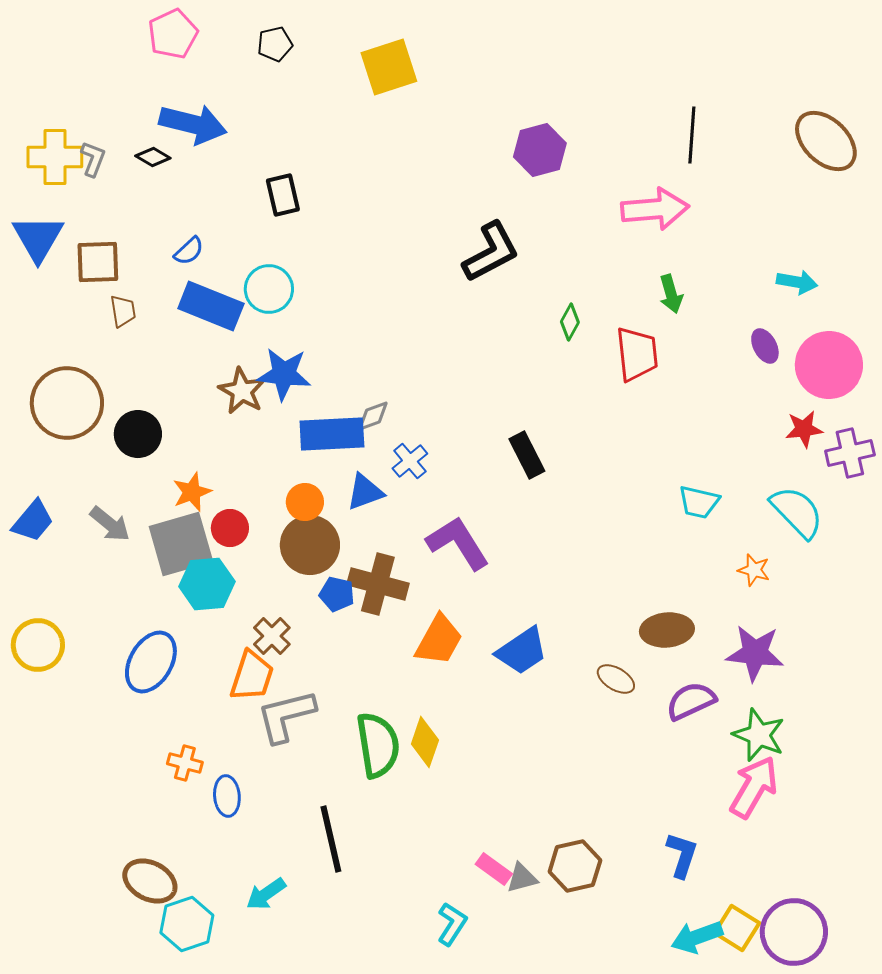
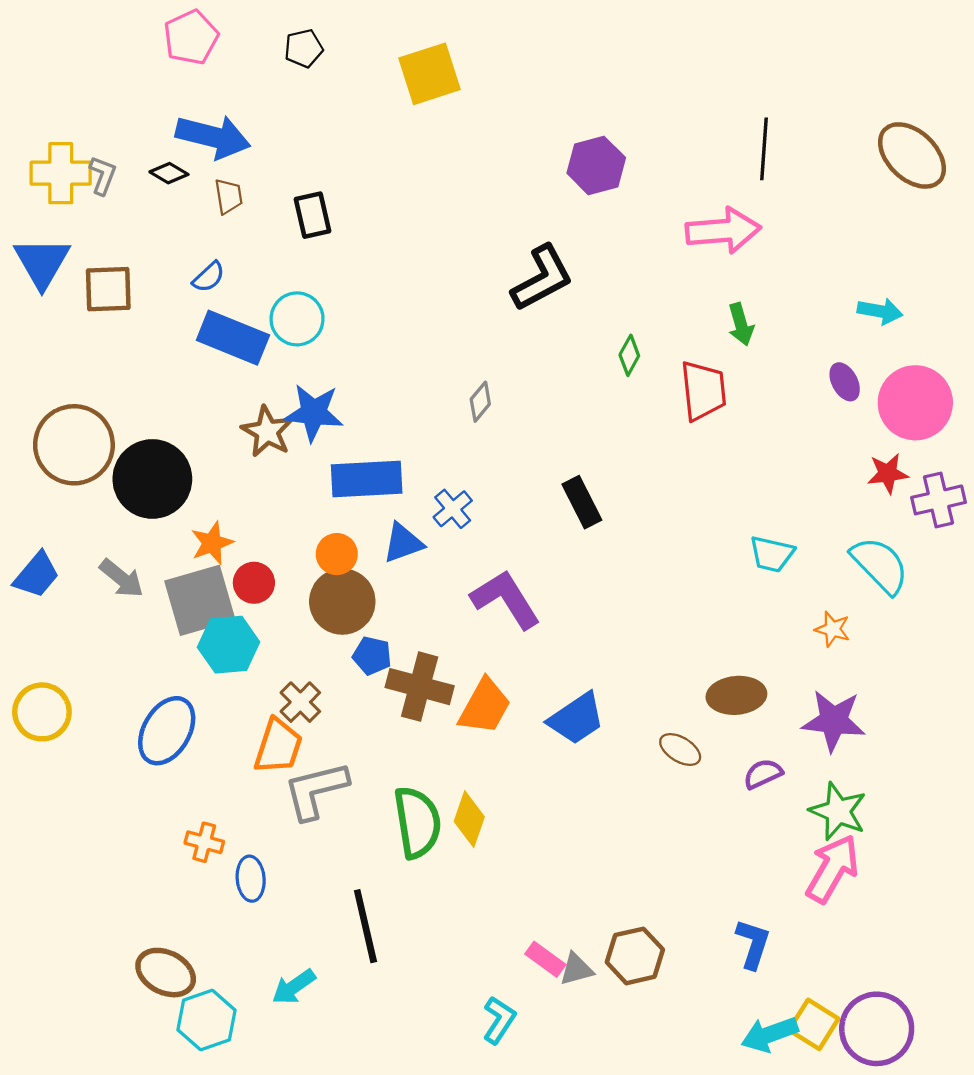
brown trapezoid: (123, 311) -> (229, 196), moved
gray diamond: (373, 416) -> (480, 402), moved, turned -30
black circle: (138, 434) -> (152, 479), size x1.5
brown cross: (378, 584) -> (420, 687), moved
purple semicircle: (691, 701) -> (763, 774), size x0.7

